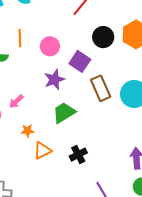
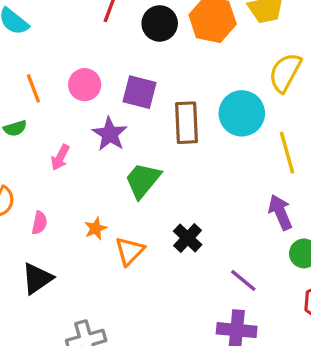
black circle: (103, 37) -> (160, 23), moved
brown rectangle: (101, 88) -> (186, 123), turned 40
pink arrow: (16, 101) -> (60, 157), moved

